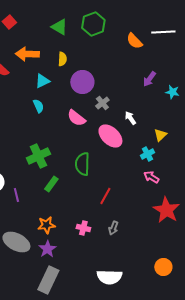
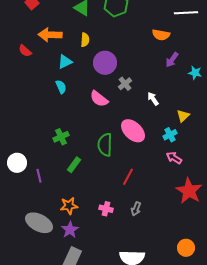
orange semicircle: (134, 41) -> (161, 35), moved, turned -36
pink ellipse: (110, 136) -> (133, 131), moved
green cross: (38, 156) -> (61, 137), size x0.7

